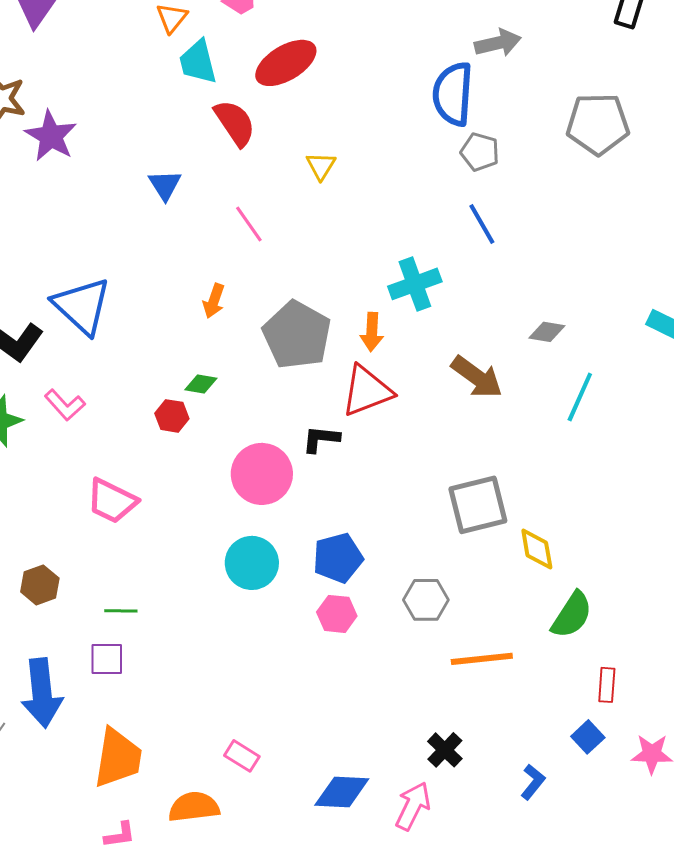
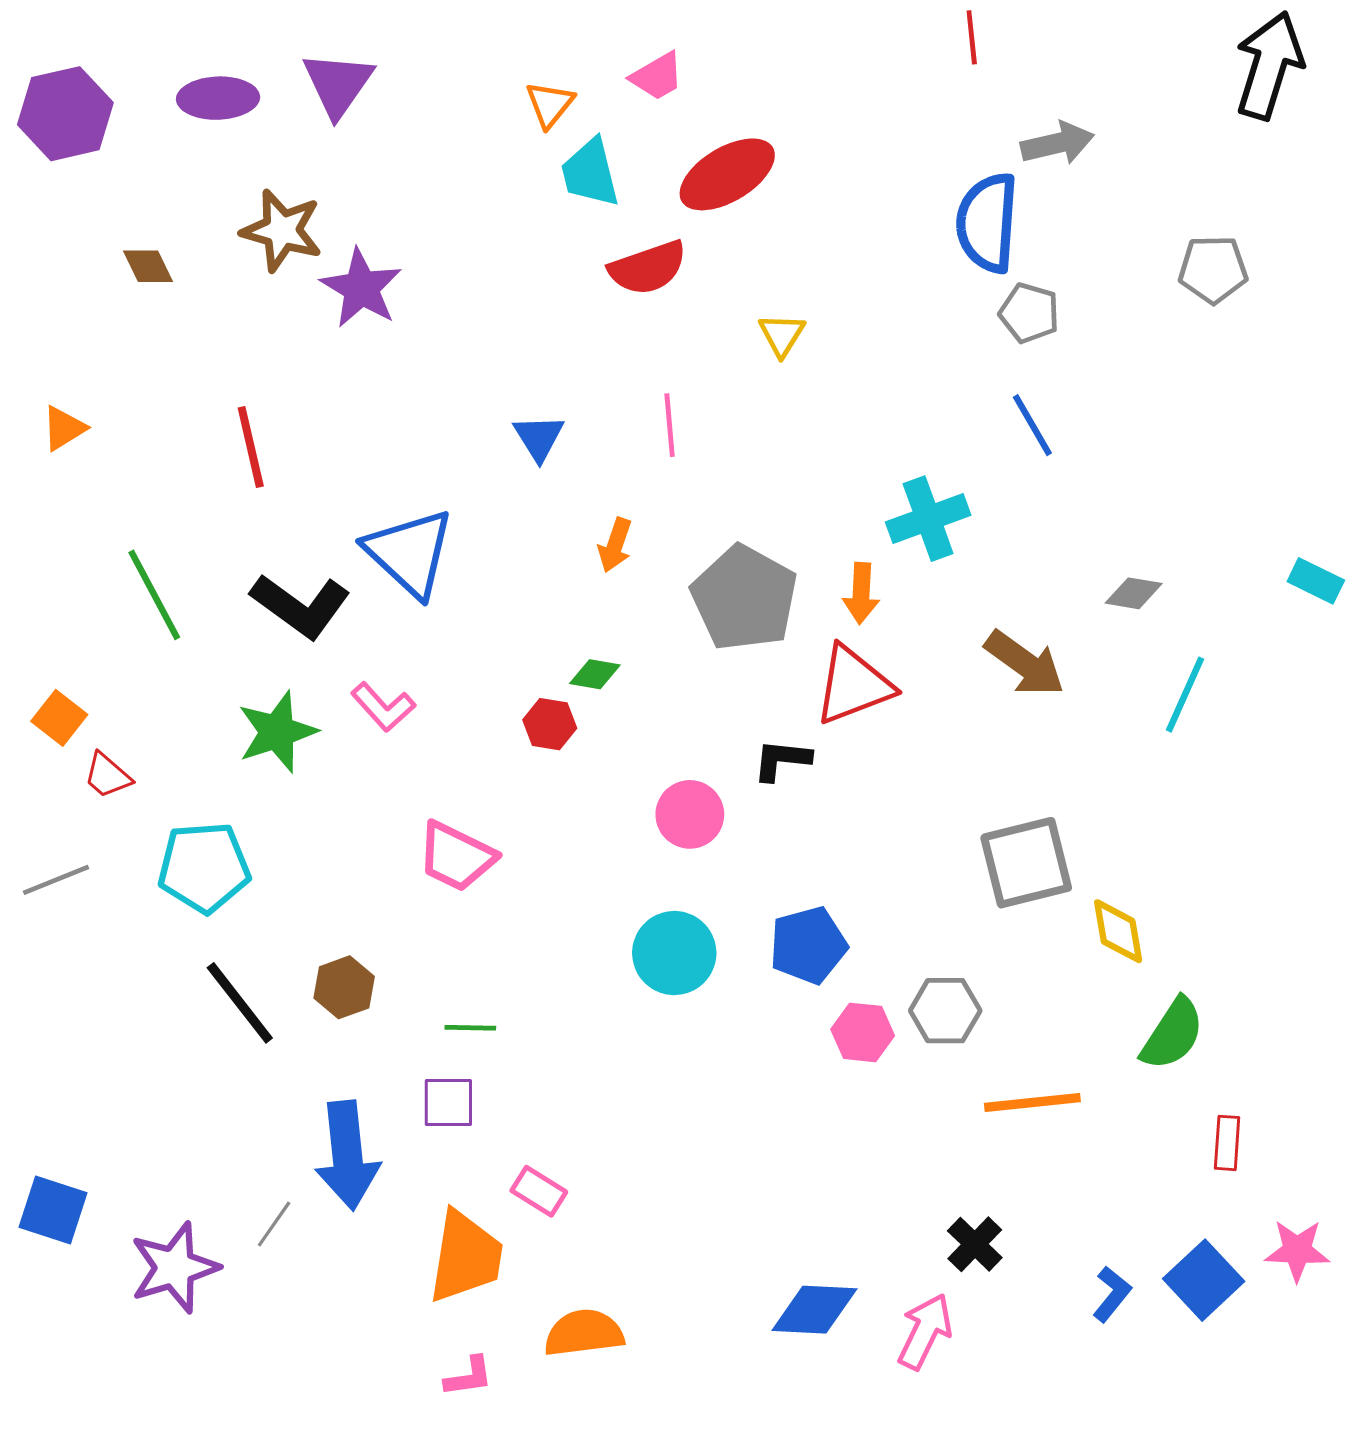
red semicircle: (235, 123) -> (648, 268), turned 105
gray pentagon: (598, 124) -> (1213, 269), size x0.7
blue triangle: (165, 185) -> (539, 438), moved
pink line: (249, 224) -> (670, 425), turned 30
pink circle: (262, 474) -> (690, 814), size x0.7
pink hexagon: (337, 614) -> (863, 1032), moved
blue square: (588, 737) -> (1204, 1280), moved, size x1.5
pink rectangle: (242, 756) -> (539, 1191), moved

